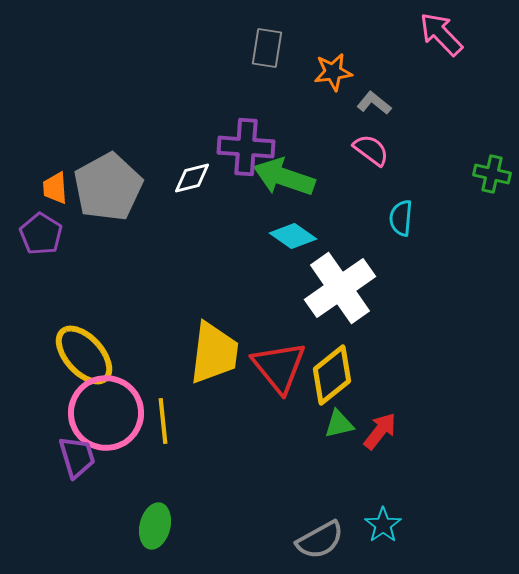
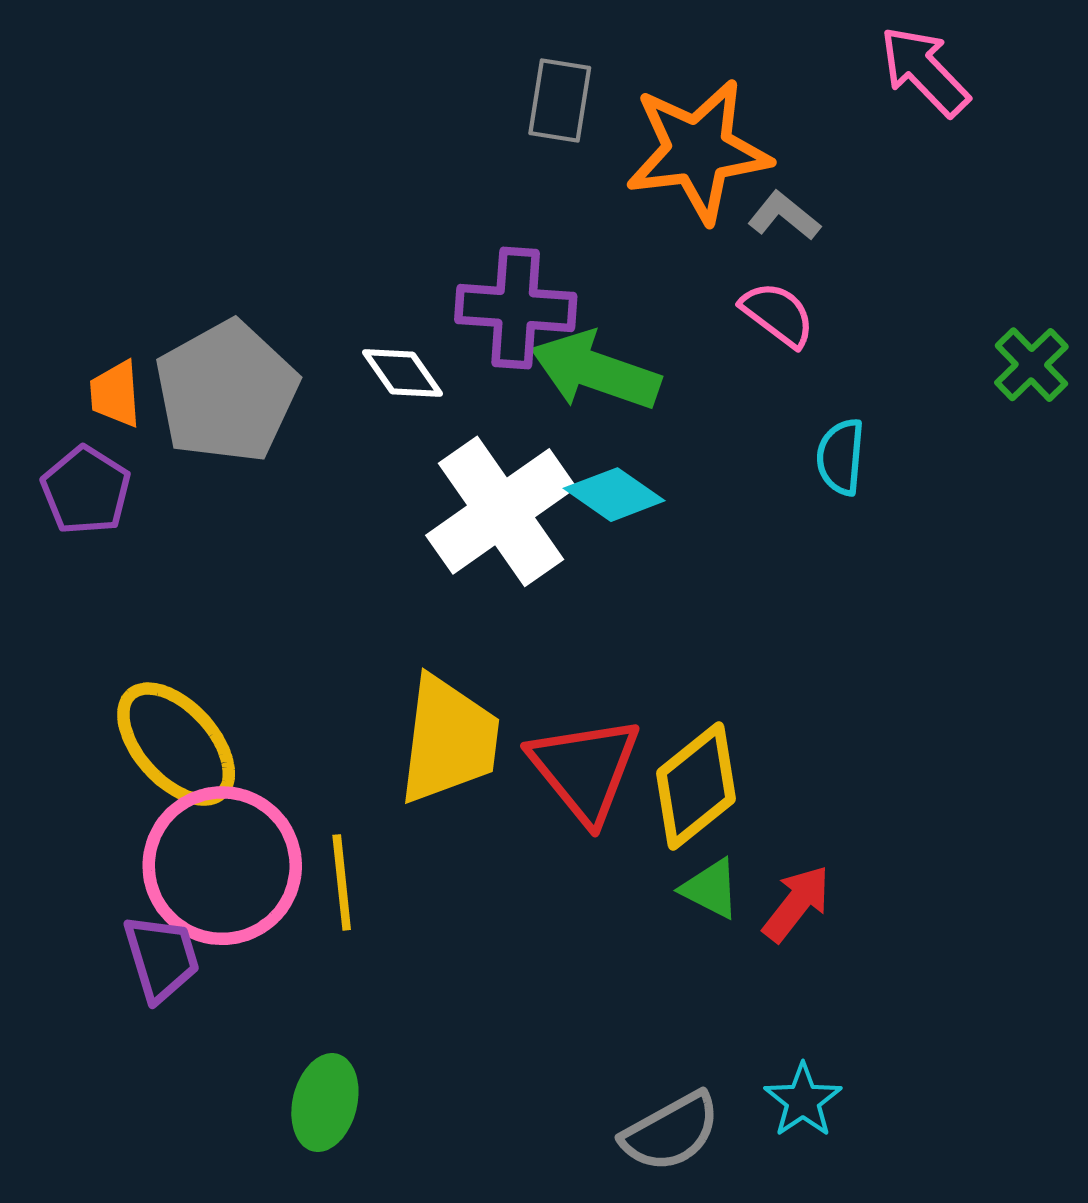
orange star: (333, 72) -> (698, 151), size x1.8
green cross: (492, 174) -> (1031, 365), turned 33
white diamond: (192, 178) -> (402, 373), turned 69
white cross: (340, 288) -> (501, 511), moved
green triangle: (339, 424) -> (711, 889), turned 40

